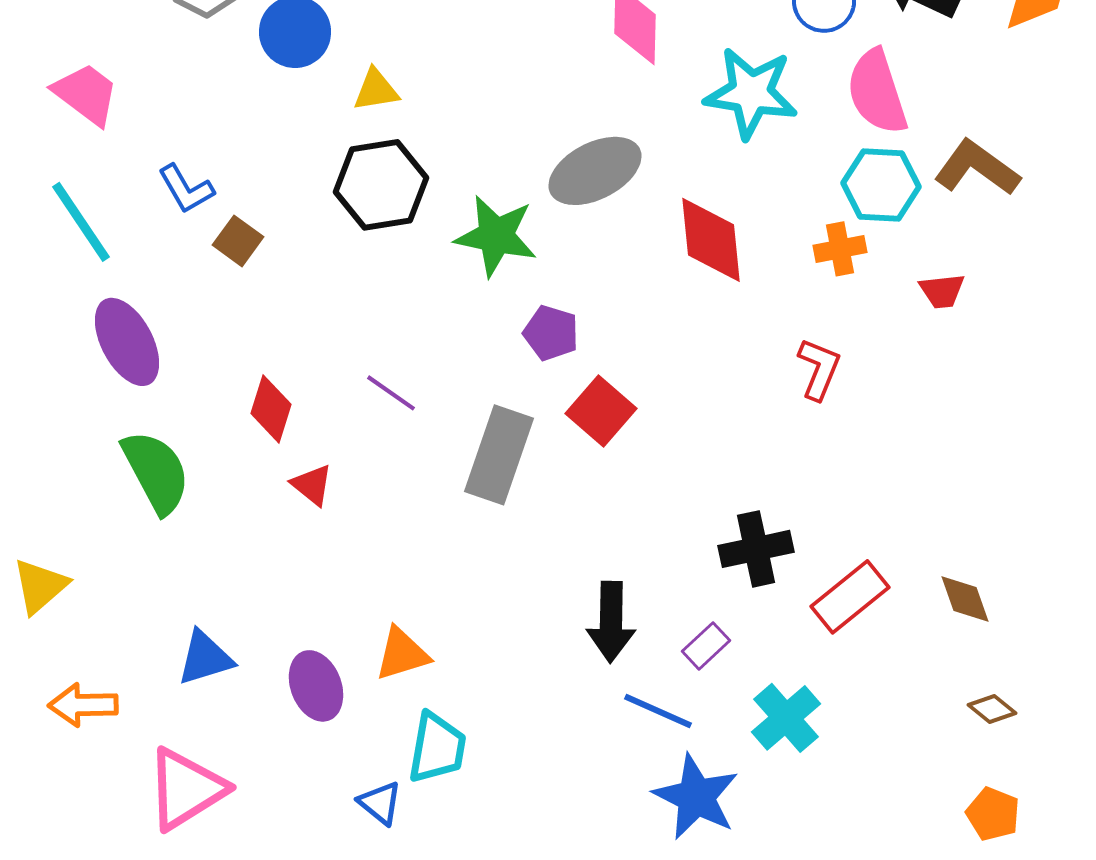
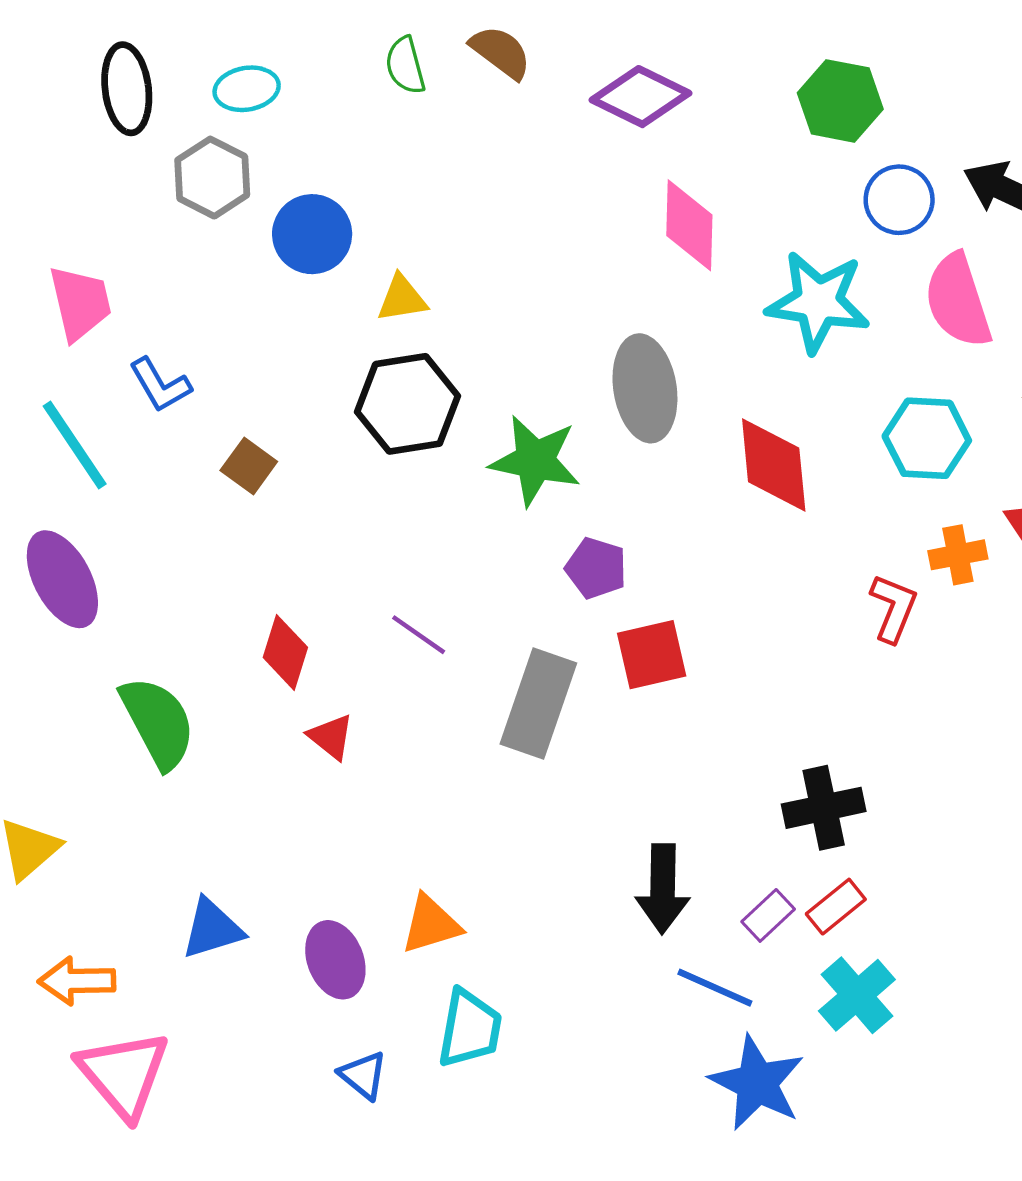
pink trapezoid: (86, 94) -> (80, 303), turned 40
gray ellipse: (595, 171) -> (645, 388), turned -72
cyan hexagon: (881, 185) -> (927, 438), moved
blue L-shape: (186, 189) -> (160, 385), moved
orange cross: (840, 249) -> (958, 555), moved
purple ellipse: (127, 342) -> (62, 579), moved
red square: (601, 411) -> (652, 655), turned 36
red rectangle: (850, 597) -> (836, 907), moved, size x0.7
pink triangle: (186, 789) -> (123, 1074), moved, turned -38
blue triangle: (380, 803) -> (363, 1075), moved

